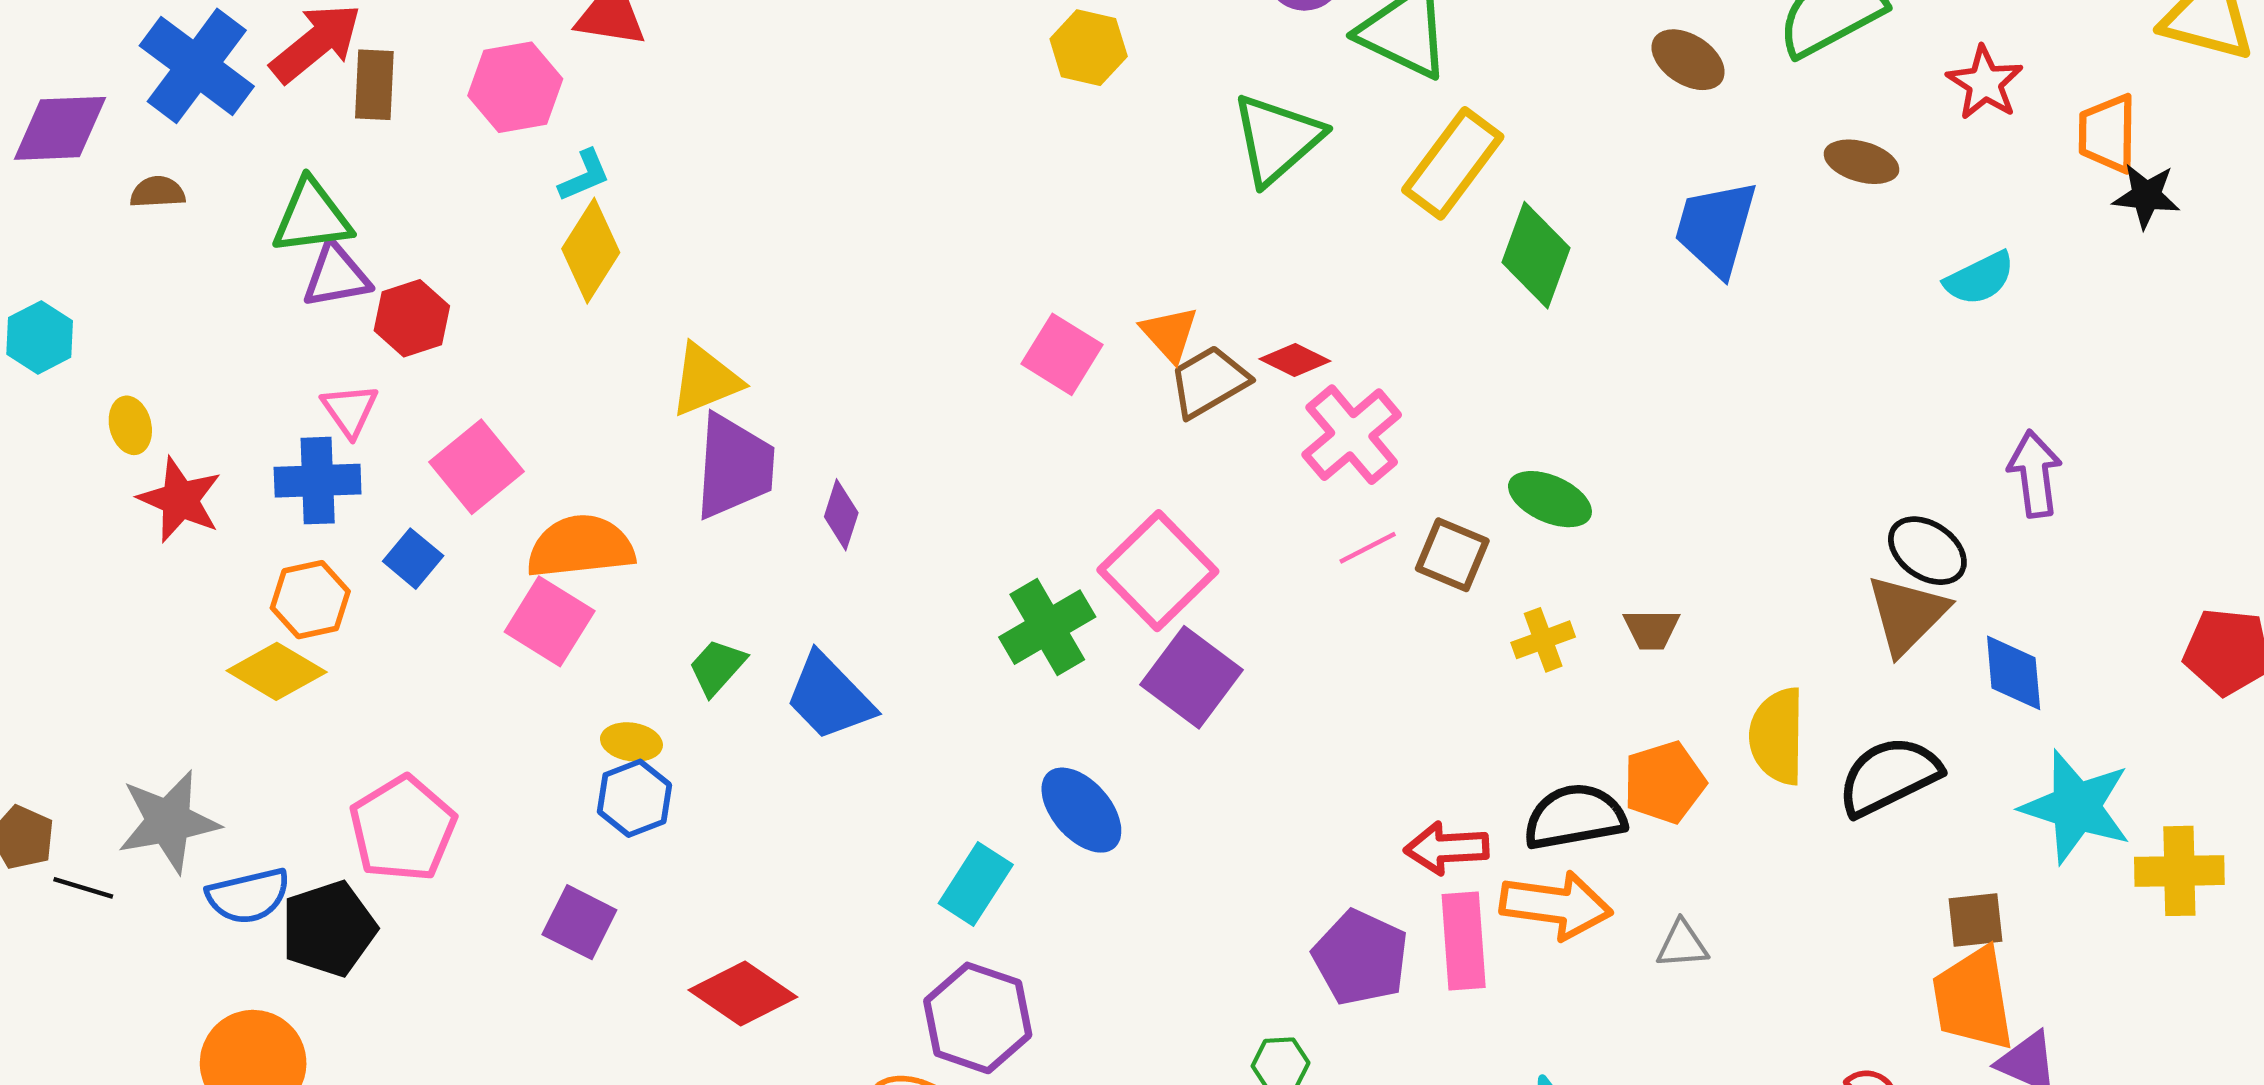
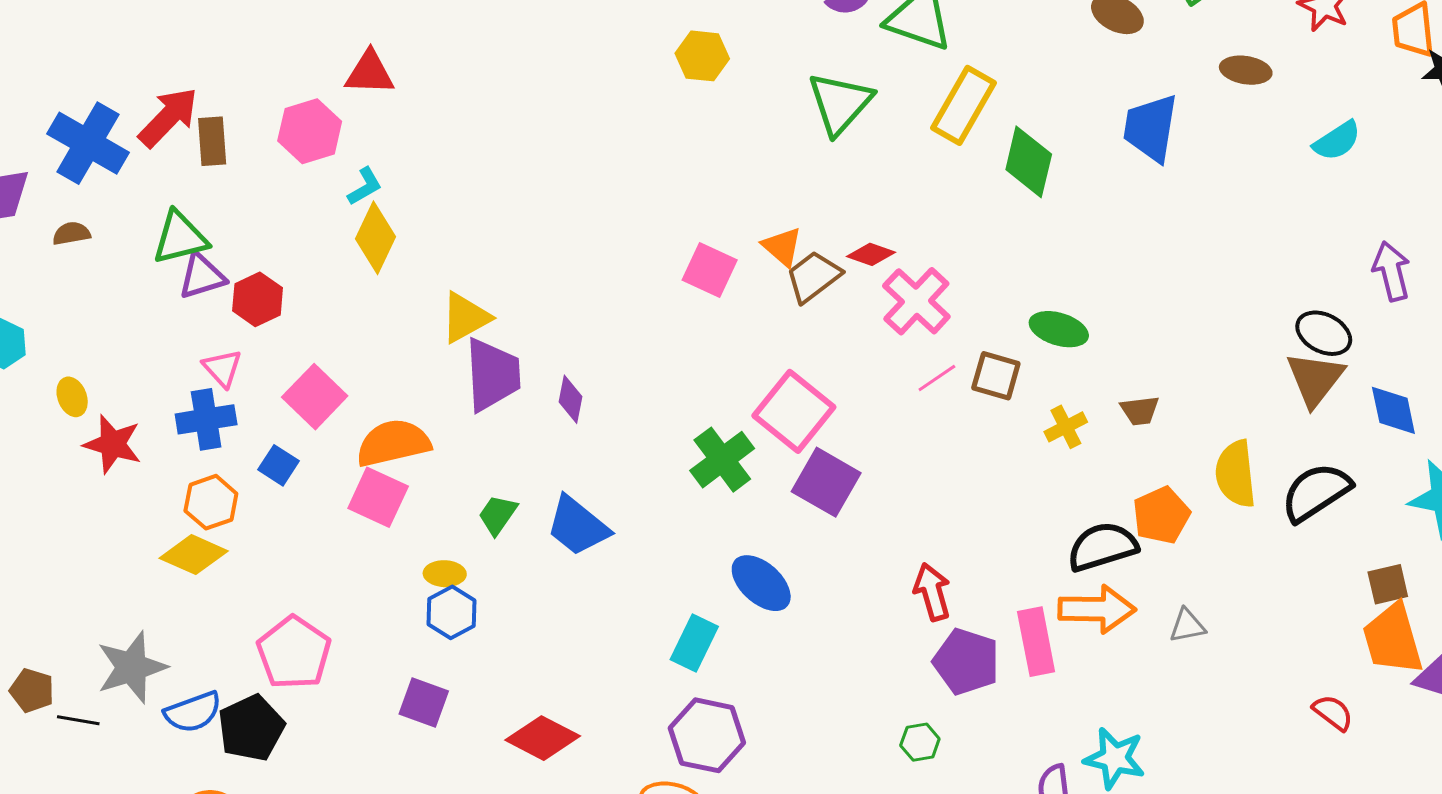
red arrow: (1447, 848) -> (932, 592), moved, turned 84

